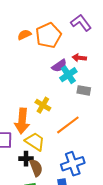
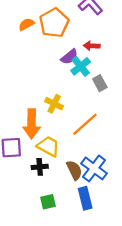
gray rectangle: (84, 90) -> (100, 83), turned 56
blue cross: (73, 164) -> (94, 168), turned -30
brown semicircle: (36, 168) -> (74, 170), moved

